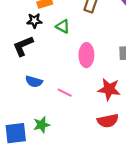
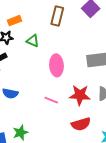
pink line: (65, 93) -> (51, 100), moved

